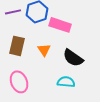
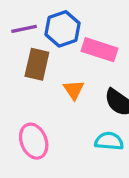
brown rectangle: (17, 46) -> (37, 64), moved

